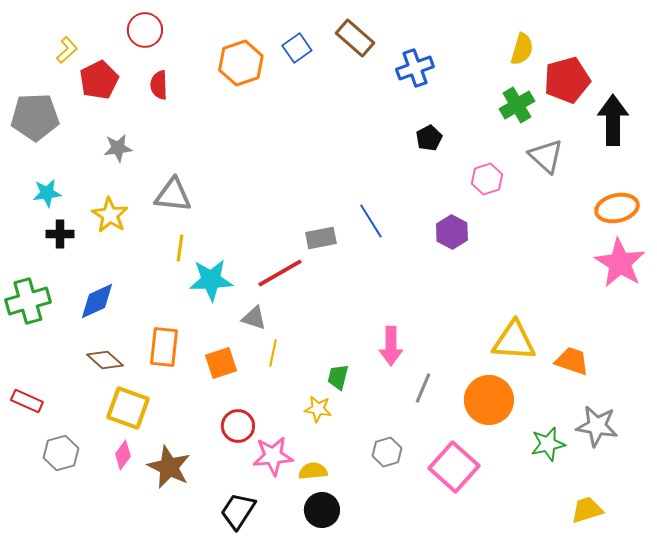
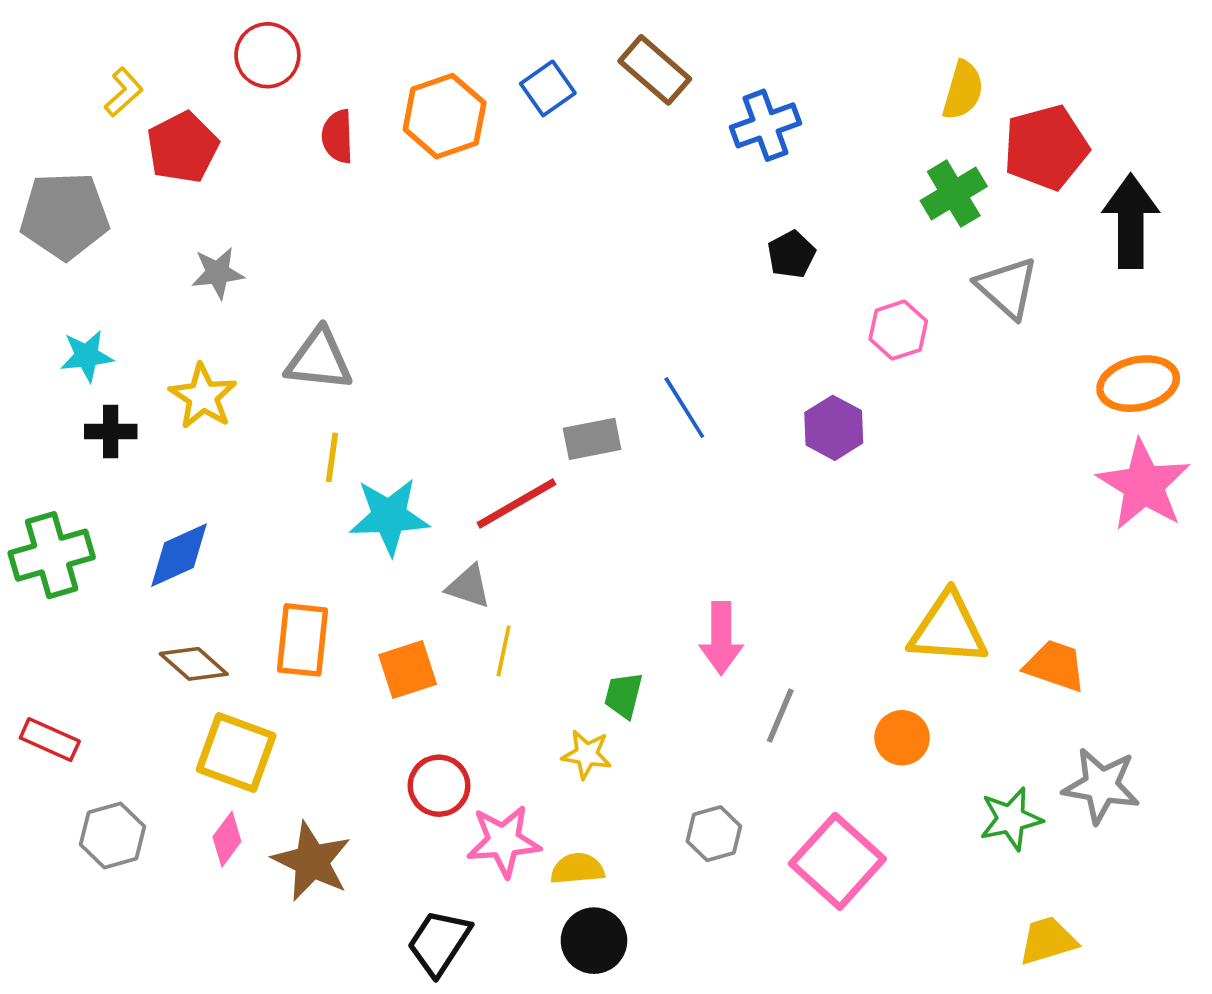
red semicircle: (159, 85) -> (338, 136), moved
orange circle: (489, 400) -> (902, 738), size x0.6
yellow trapezoid: (587, 510) -> (1048, 941), moved

